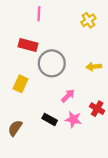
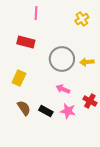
gray circle: (52, 63) -> (62, 59), moved
pink arrow: (68, 96) -> (63, 89), turned -112
brown semicircle: (15, 128) -> (24, 108), moved, turned 112

